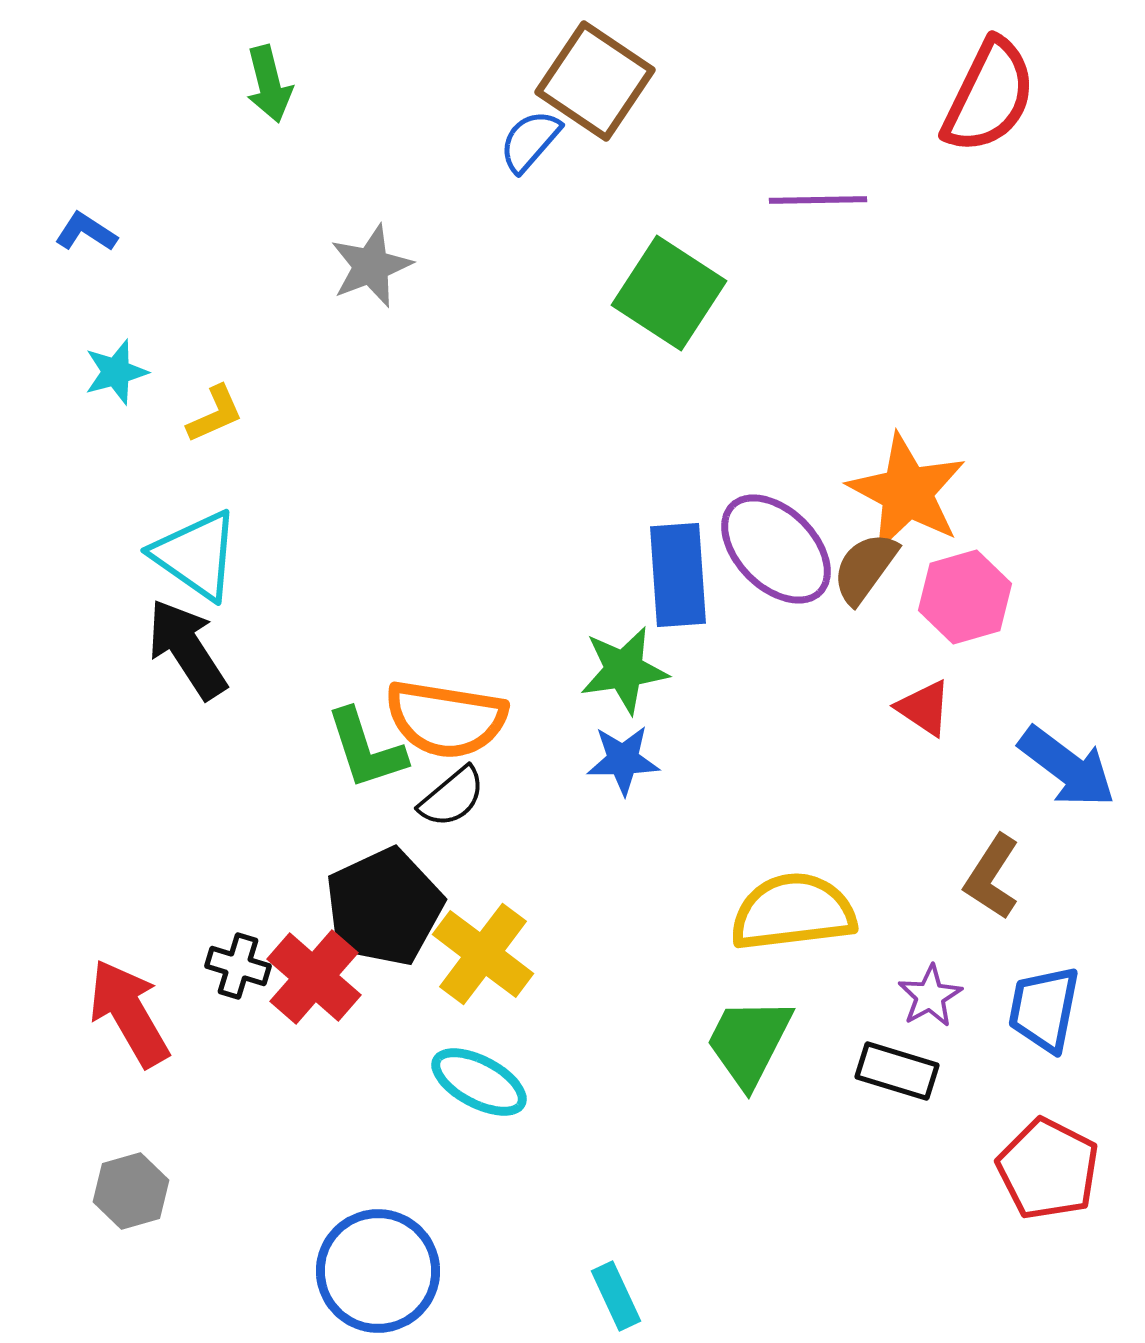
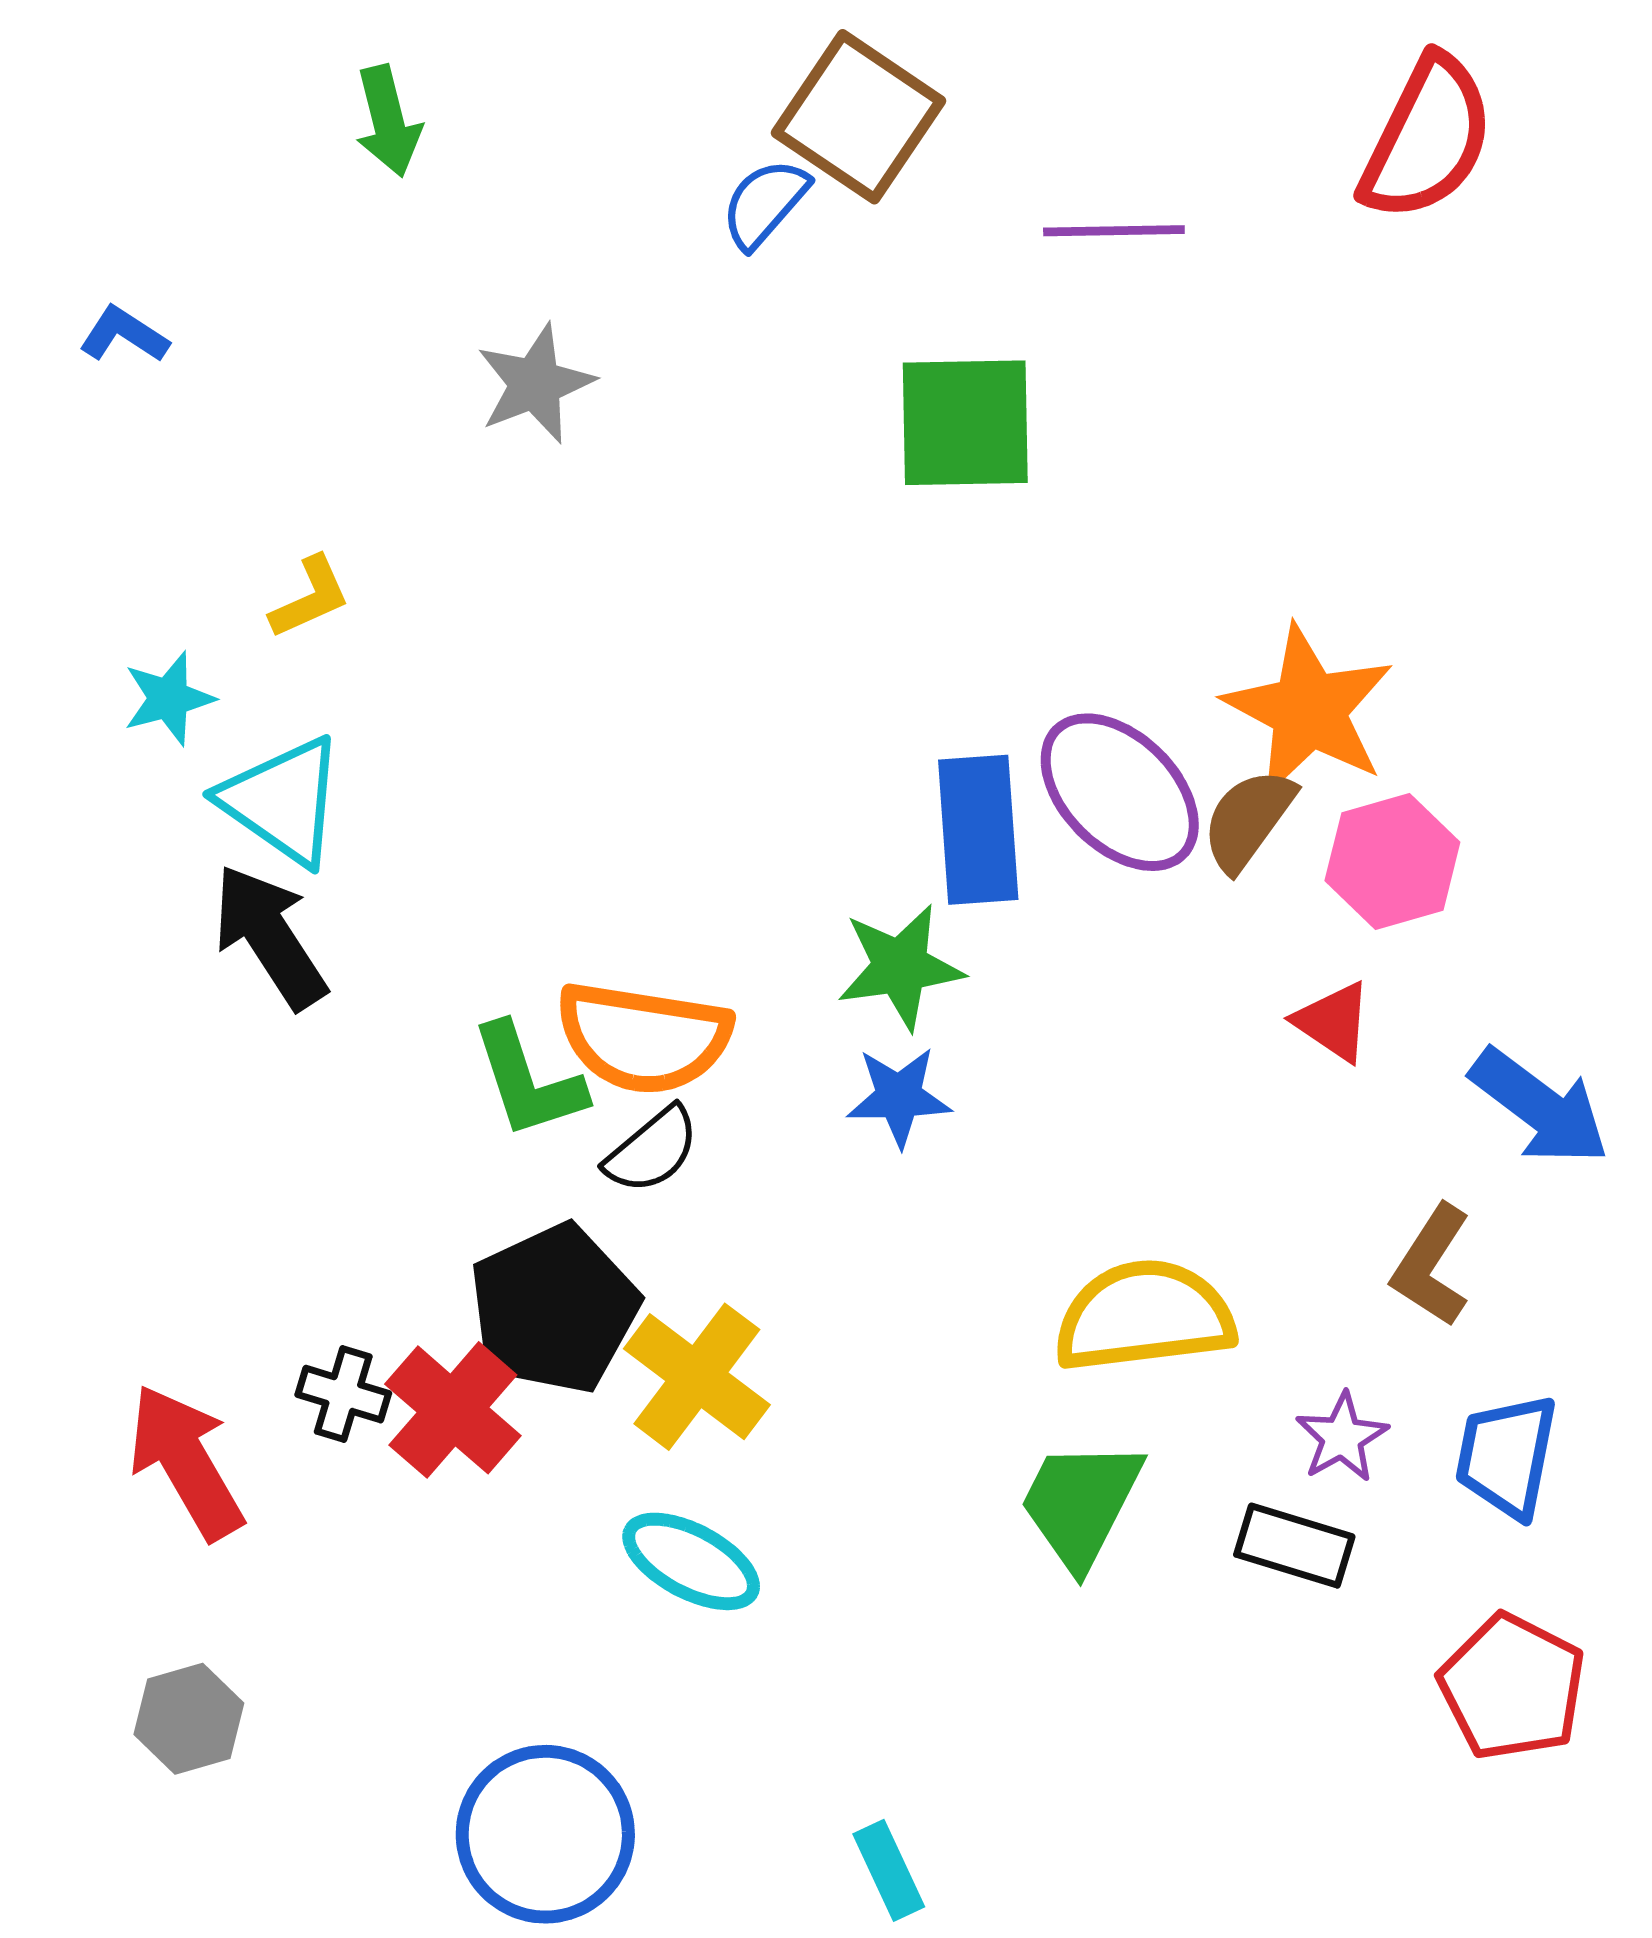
purple line: (818, 200) -> (1114, 231), moved
green square: (669, 293) -> (965, 423), turned -34
cyan star: (116, 372) -> (169, 698), moved

